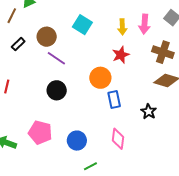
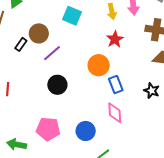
black rectangle: (18, 44) -> (21, 44), moved
purple line: (56, 58) -> (52, 53), turned -66
pink diamond: (118, 139) -> (115, 113), moved

